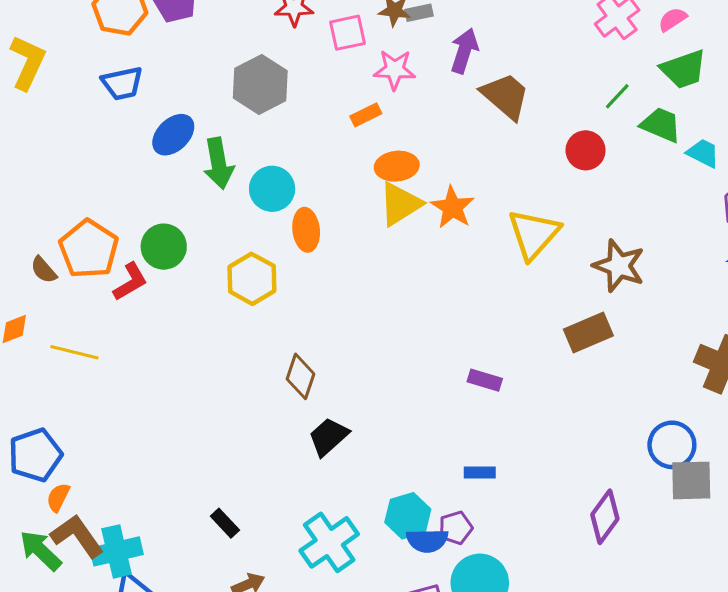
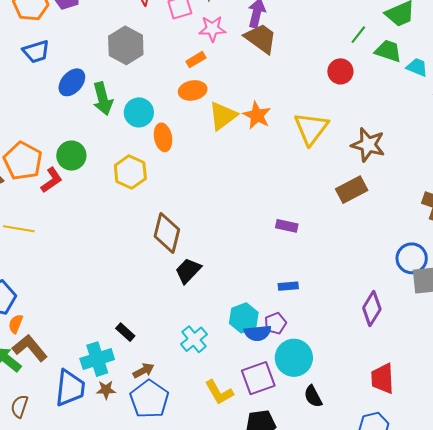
brown trapezoid: (505, 96) -> (261, 38), moved
orange ellipse: (397, 166) -> (193, 90), moved
brown diamond: (300, 376) -> (167, 233), size x1.4
cyan cross: (329, 542) -> (194, 339), size x0.7
cyan cross: (117, 551) -> (97, 359), moved

